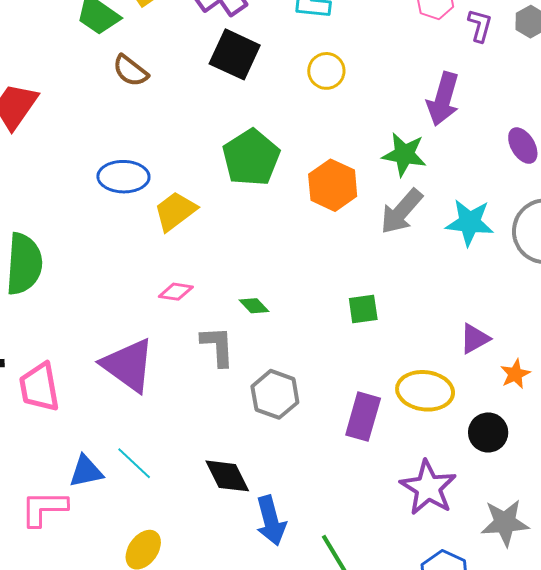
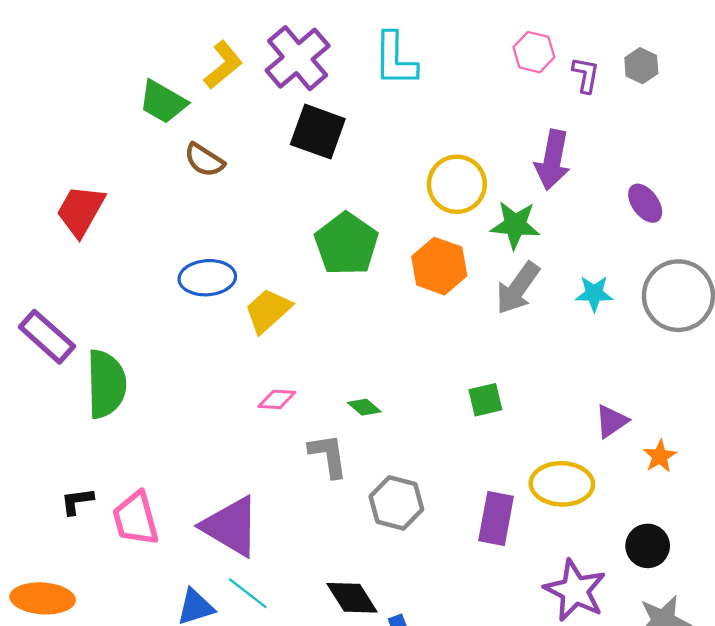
yellow circle: (326, 71) -> (457, 184), moved, size x1.4
cyan star: (470, 222) -> (594, 294), size x0.7
purple triangle: (128, 365) -> (231, 526), moved
black circle: (488, 432) -> (648, 546), moved

